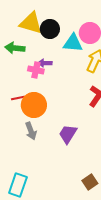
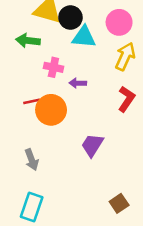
cyan triangle: (73, 43) -> (84, 37), moved
purple arrow: (45, 63) -> (78, 83), moved
gray arrow: (31, 131) -> (32, 160), moved

